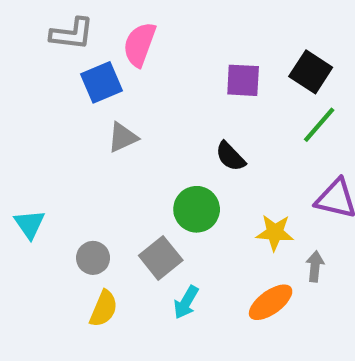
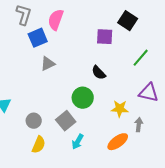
gray L-shape: (72, 34) -> (24, 15), turned -80
black square: (311, 72) -> (128, 21), moved

